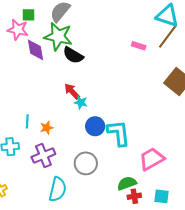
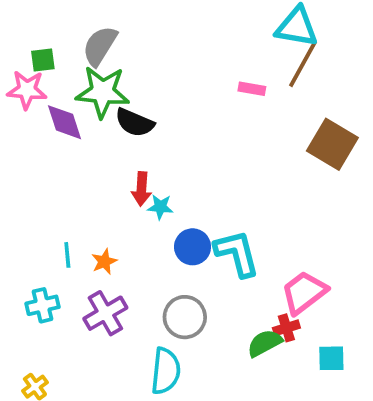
red arrow: (72, 91) -> (142, 189), turned -126
cyan semicircle: (58, 189) -> (166, 371), moved
red cross: (134, 196) -> (286, 328), moved

